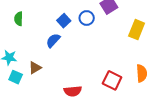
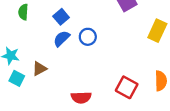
blue circle: (87, 18) -> (88, 37), moved
blue square: (64, 21) -> (61, 17), moved

